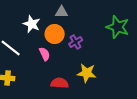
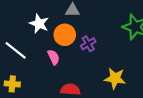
yellow star: (87, 73) -> (115, 78), moved

